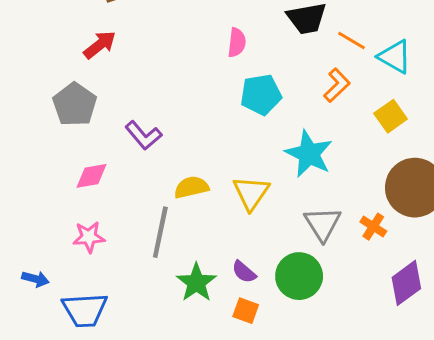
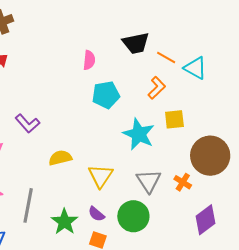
yellow square: (391, 116) -> (174, 119), moved, turned 30
yellow triangle: (251, 193) -> (101, 176), moved
gray line: (160, 232) -> (28, 205), moved

